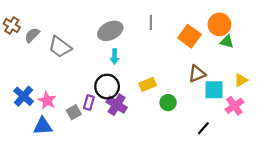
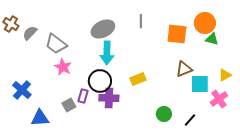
orange square: (189, 36) -> (177, 34), turned -30
cyan arrow: (115, 57) -> (107, 53), size x1.6
pink star: (47, 100) -> (63, 67), moved
green circle: (168, 103) -> (164, 114), moved
purple cross: (117, 105) -> (109, 98), turned -30

